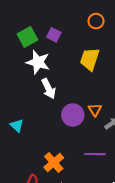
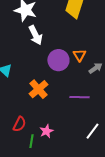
orange cross: (54, 162) -> (38, 89), moved

